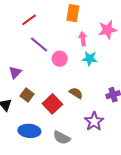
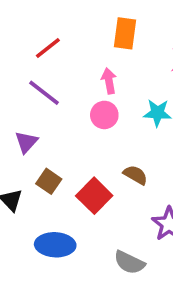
pink arrow: (83, 39) -> (109, 81), moved
purple line: (39, 44) -> (44, 93), moved
gray semicircle: (62, 138) -> (129, 262), moved

